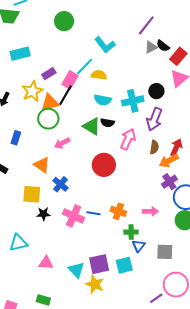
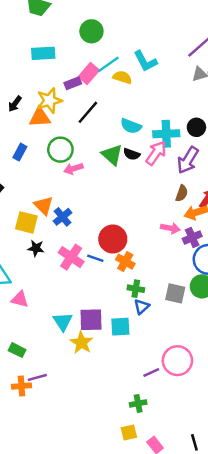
green circle: (64, 21) -> (91, 31), moved
cyan line: (85, 66) -> (108, 64), moved
yellow semicircle: (99, 75) -> (122, 77), moved
pink rectangle: (70, 80) -> (89, 73), moved
orange triangle: (50, 103) -> (40, 117), moved
green circle: (48, 119) -> (60, 150), moved
pink arrow: (128, 139) -> (156, 153), moved
orange triangle: (42, 165) -> (44, 206), moved
red circle: (104, 165) -> (113, 239), moved
pink arrow: (150, 211) -> (170, 228), moved
gray square: (165, 252) -> (175, 293), moved
pink triangle: (46, 263) -> (20, 299), moved

